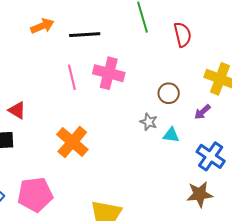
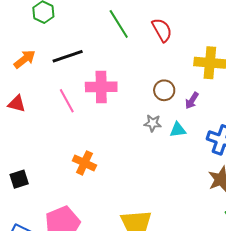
red triangle: (17, 110) -> (17, 104), moved
purple arrow: (202, 112) -> (192, 101), moved
orange cross: (72, 142) -> (84, 163), size x0.7

